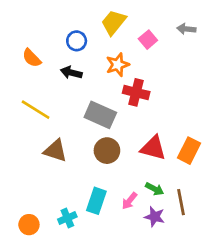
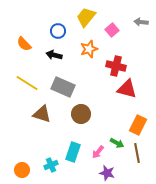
red cross: (136, 92) -> (116, 66), moved
gray rectangle: (100, 115) -> (63, 87), moved
red triangle: (153, 148) -> (127, 89), moved
orange rectangle: (189, 151) -> (138, 125), moved
purple star: (155, 217) -> (107, 173), moved

